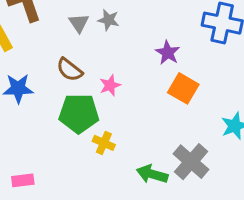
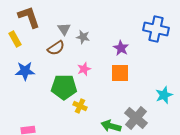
gray star: (108, 20) -> (83, 37), moved
brown semicircle: (70, 70) -> (56, 48), moved, turned -72
orange square: (183, 88) -> (120, 73), moved, turned -30

